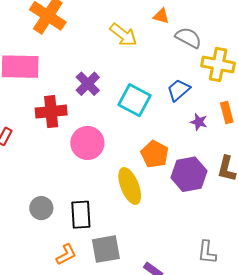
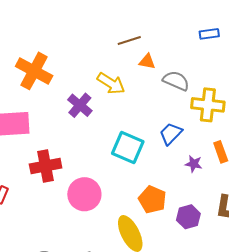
purple cross: (88, 84) -> (80, 105), moved
purple hexagon: (189, 174) -> (188, 217), size x0.7

